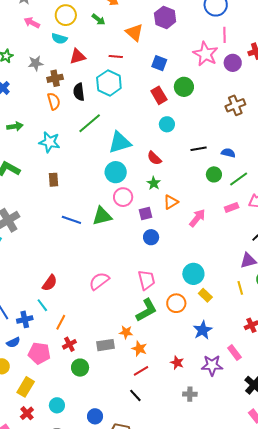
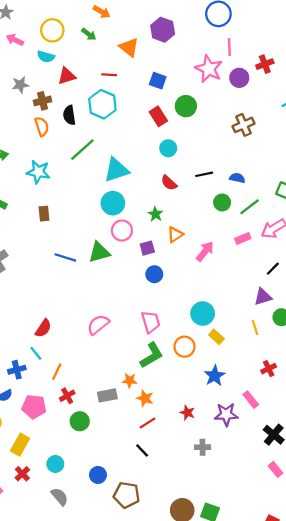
red semicircle: (154, 158) -> (169, 183), moved

